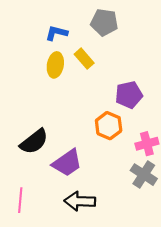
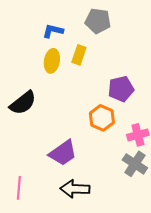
yellow rectangle: (84, 59) -> (79, 55), turned 60
black semicircle: (34, 142) -> (23, 103), moved

